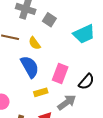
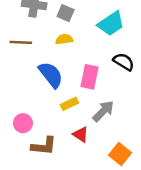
yellow semicircle: (35, 43) -> (64, 39), moved, turned 128
black semicircle: (86, 82) -> (124, 62), moved, turned -90

